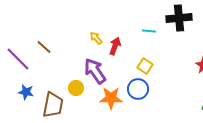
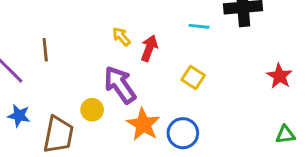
brown line: (44, 47) -> (45, 50), turned 42
blue circle: (138, 89) -> (183, 133), moved
orange star: (111, 98) -> (143, 124), turned 30

